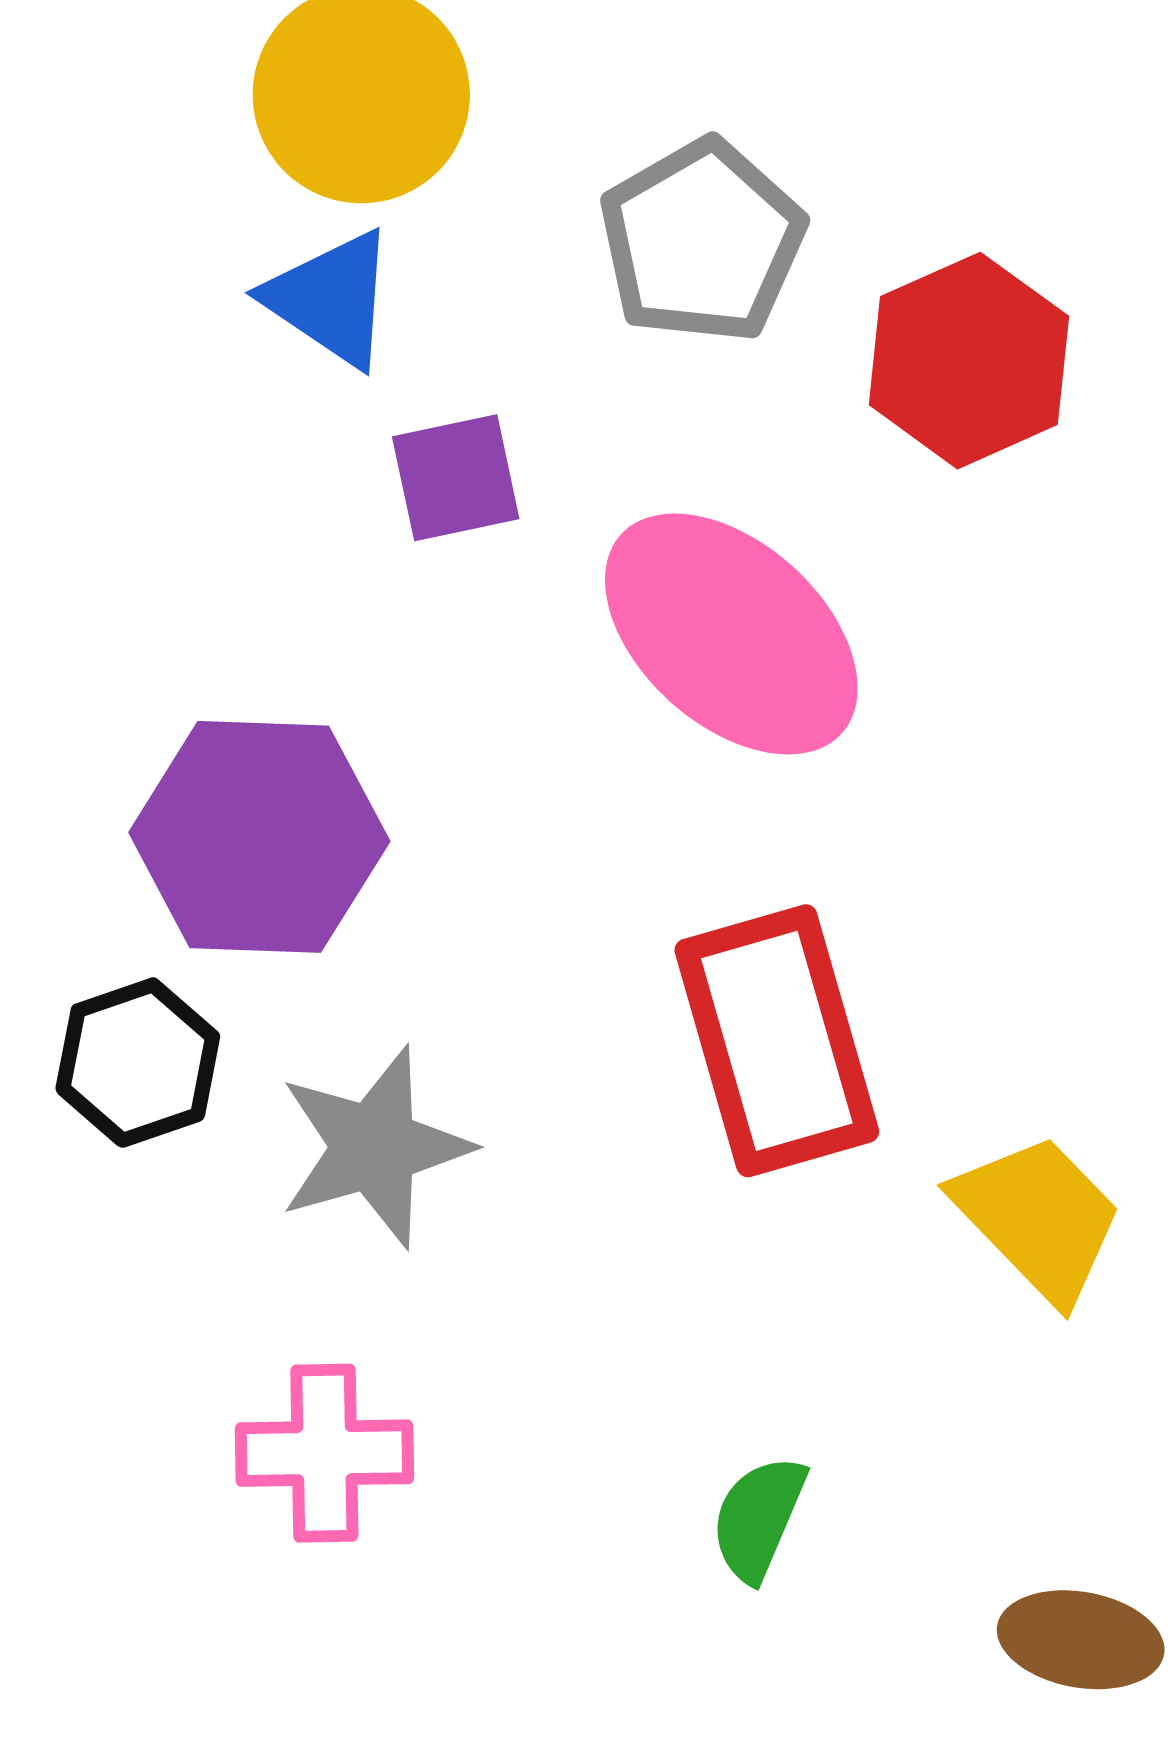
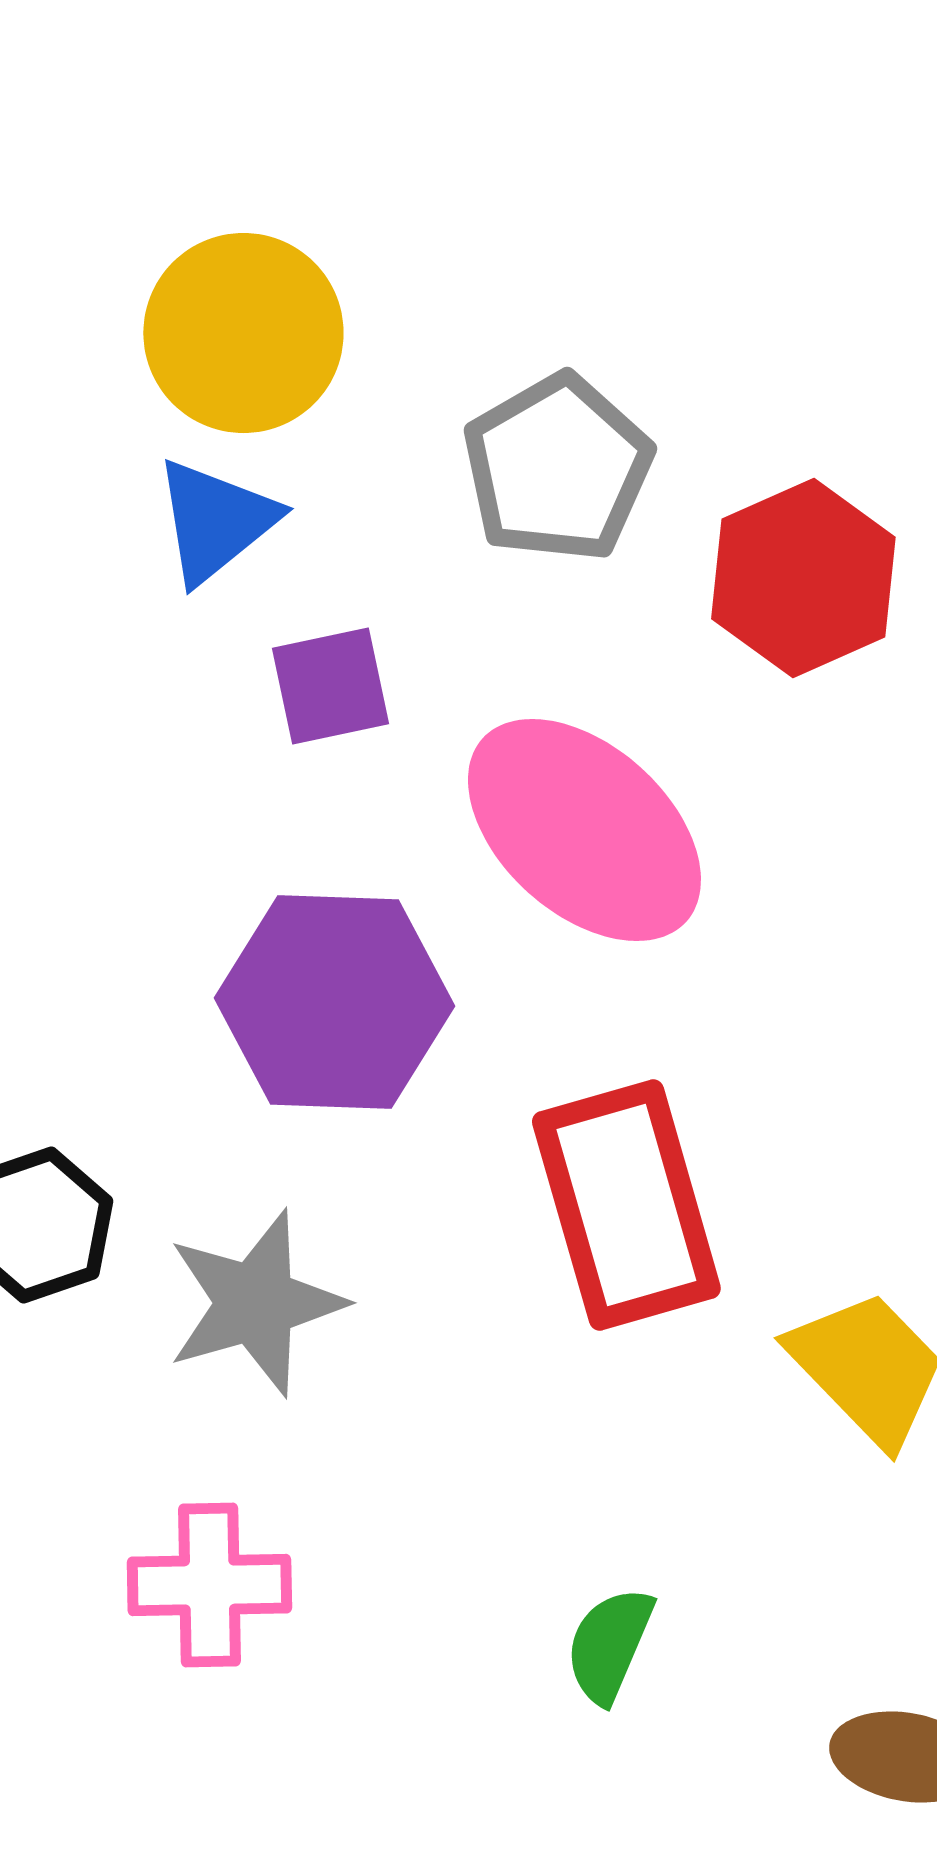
blue triangle: (331, 299) -> (215, 521), turned 47
purple hexagon: (259, 837) -> (334, 1002), moved

